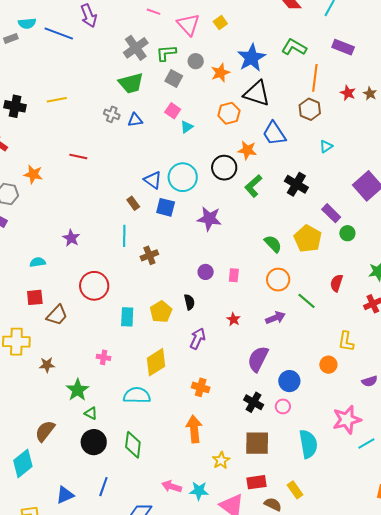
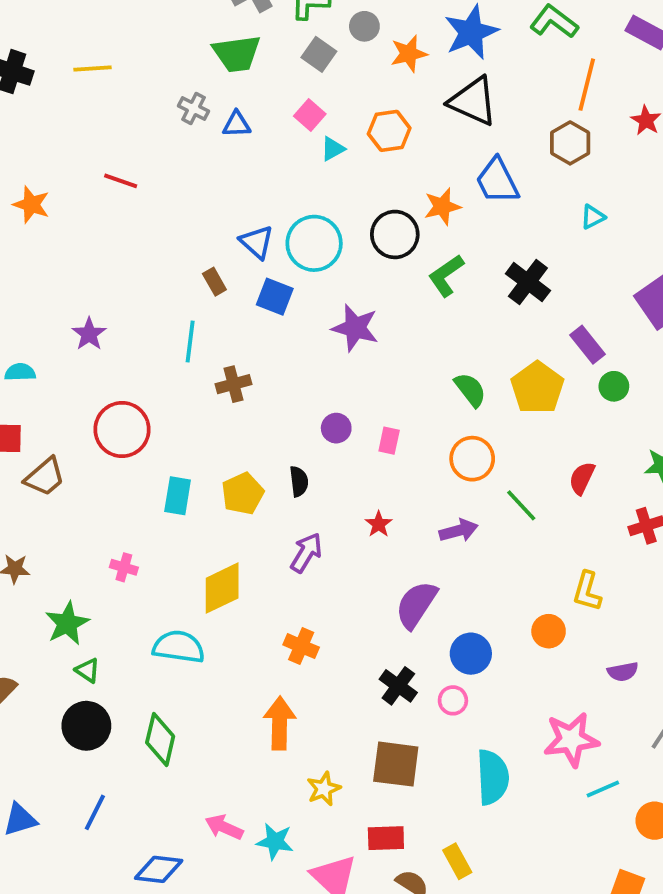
orange hexagon: (229, 113) -> (389, 131), moved
orange star: (247, 150) -> (442, 207), turned -30

